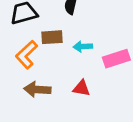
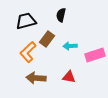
brown rectangle: (52, 37) -> (47, 39), turned -49

